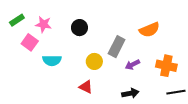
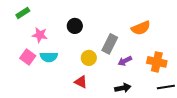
green rectangle: (17, 20) -> (23, 13), moved
pink star: (43, 24) -> (40, 35), moved
pink square: (30, 42) -> (28, 57), moved

